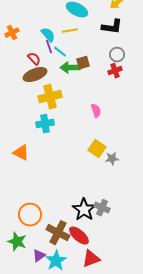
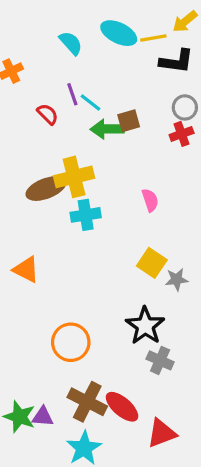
yellow line: (70, 31) -> (153, 38), moved
cyan semicircle: (48, 35) -> (71, 43), moved
brown ellipse: (35, 75) -> (46, 188), moved
cyan cross: (45, 124) -> (86, 215), moved
black star: (84, 210) -> (145, 326), moved
orange circle: (30, 215) -> (71, 342), moved
purple triangle: (39, 256) -> (43, 417), moved, turned 40
red triangle: (91, 259) -> (162, 433), moved

